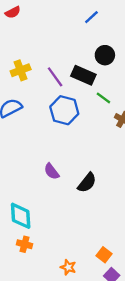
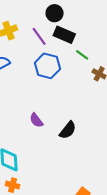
black circle: (105, 55) -> (55, 13), moved

